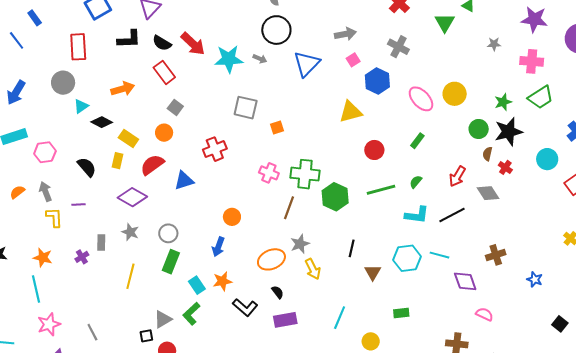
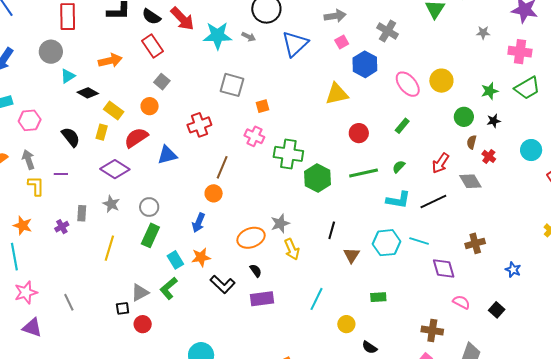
black star: (508, 132) -> (494, 121), size x0.5
pink cross: (269, 173) -> (254, 136), moved
brown line: (289, 208) -> (222, 167), moved
black square: (560, 324) -> (497, 310), moved

